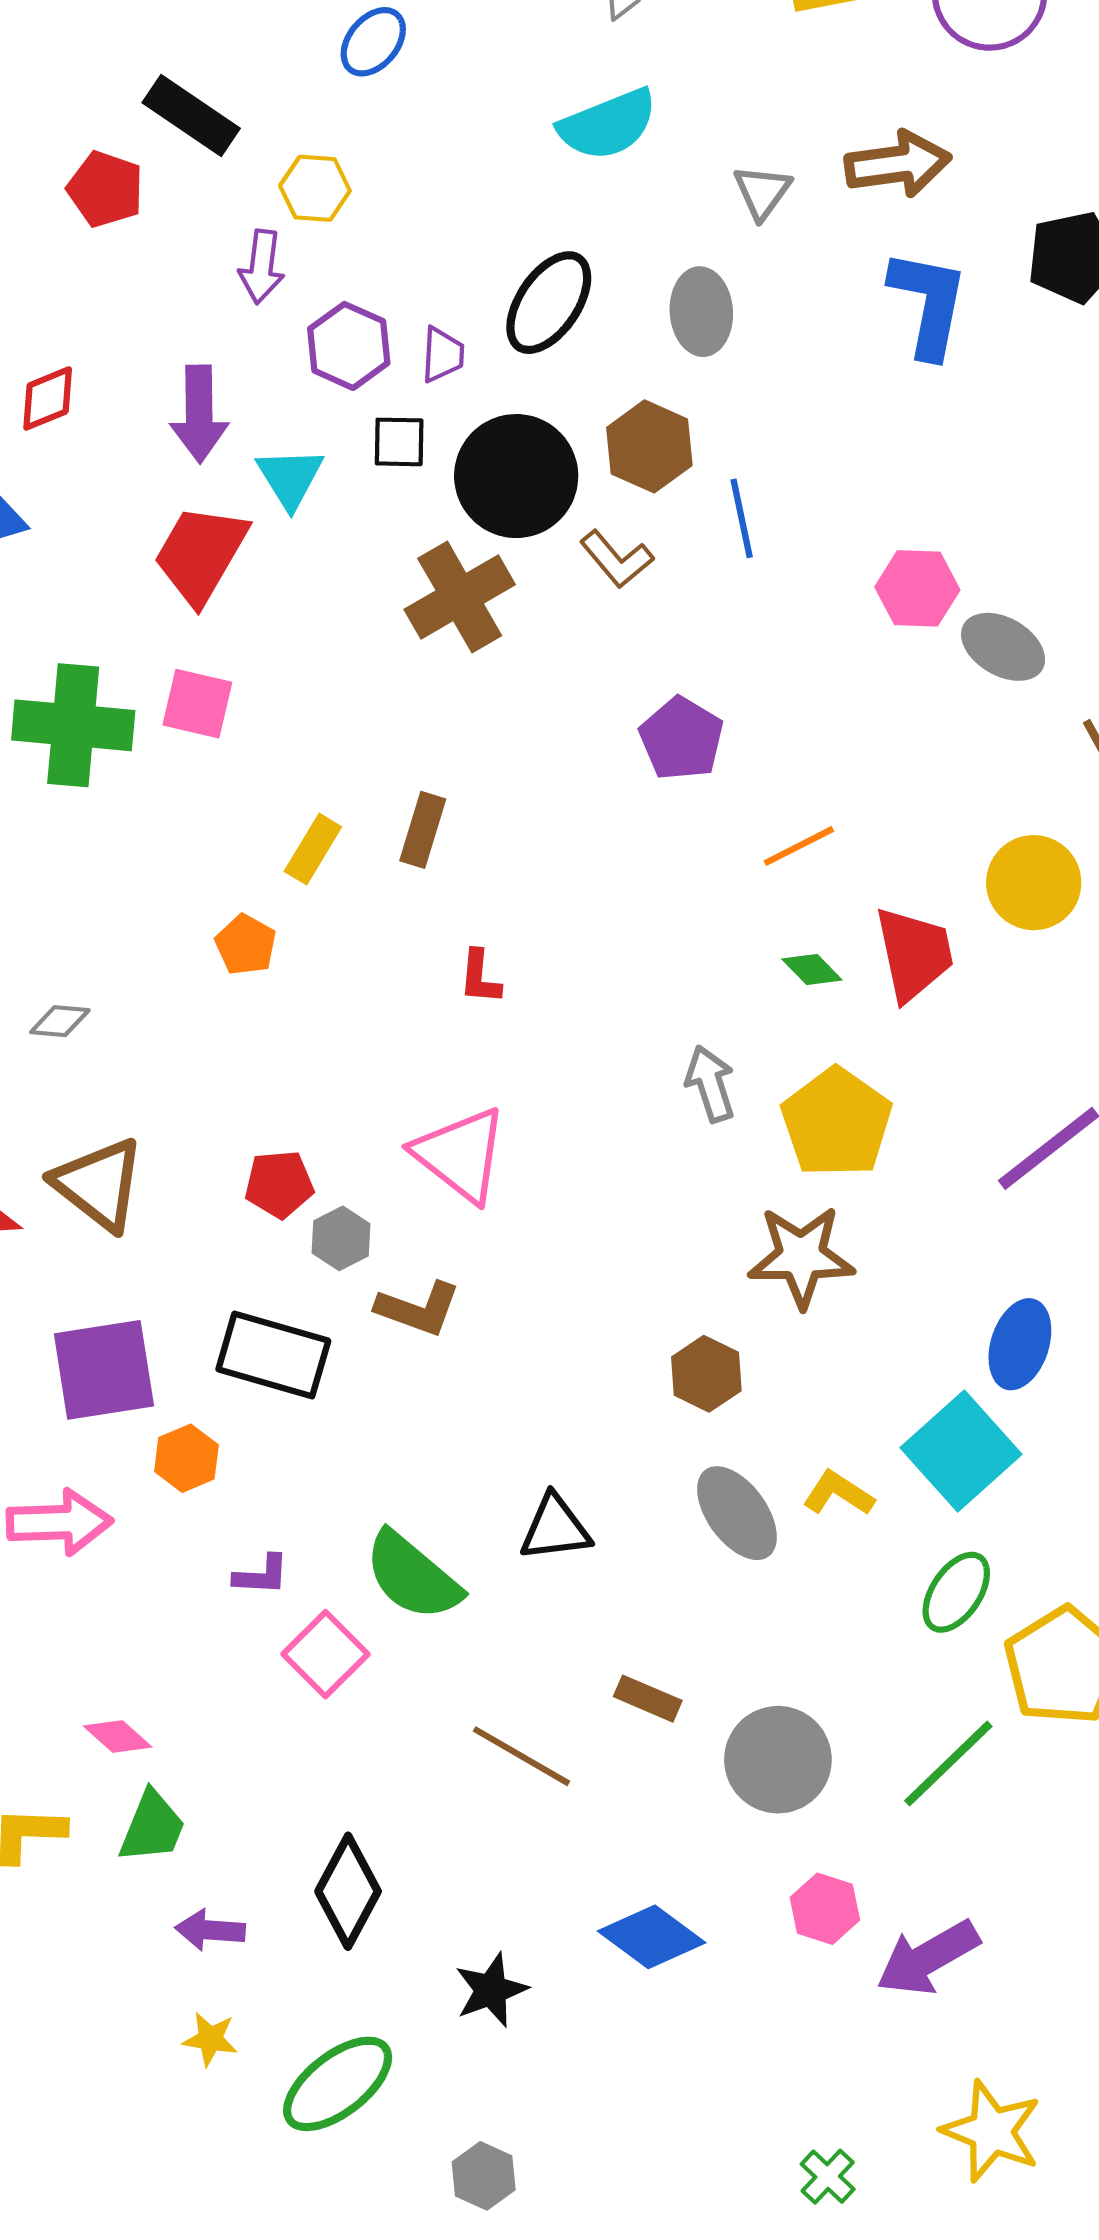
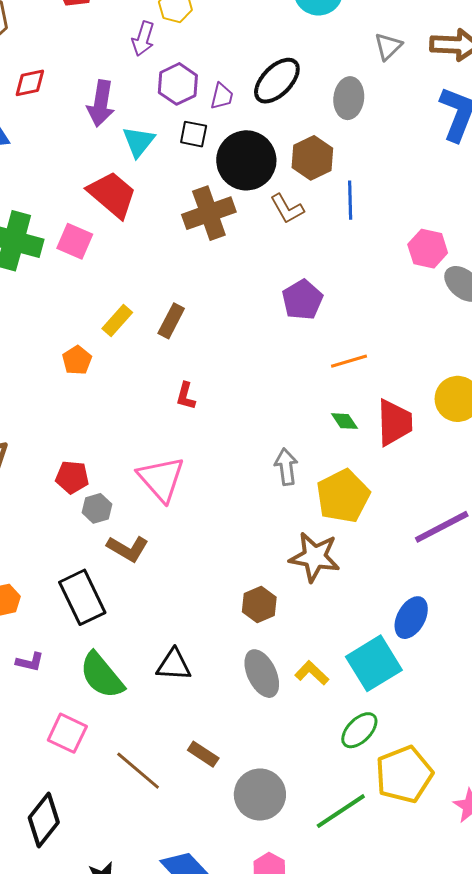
red trapezoid: (201, 554) -> (112, 194), moved, turned 90
black rectangle: (273, 1355) -> (82, 597), moved, turned 38
pink square: (325, 1654) -> (67, 733), moved, turned -30

